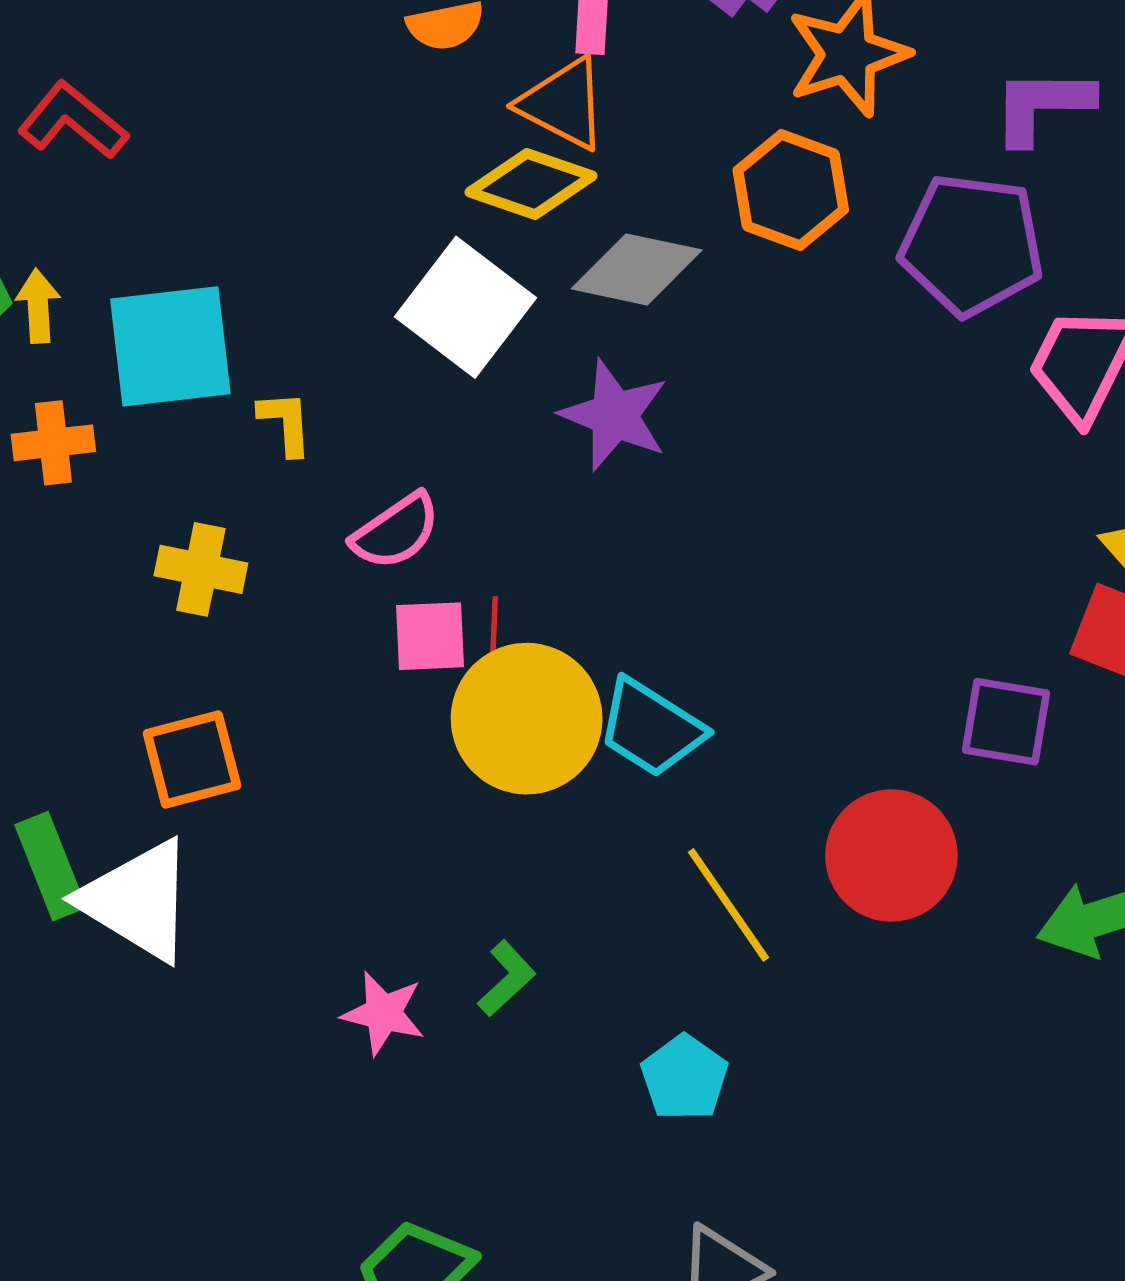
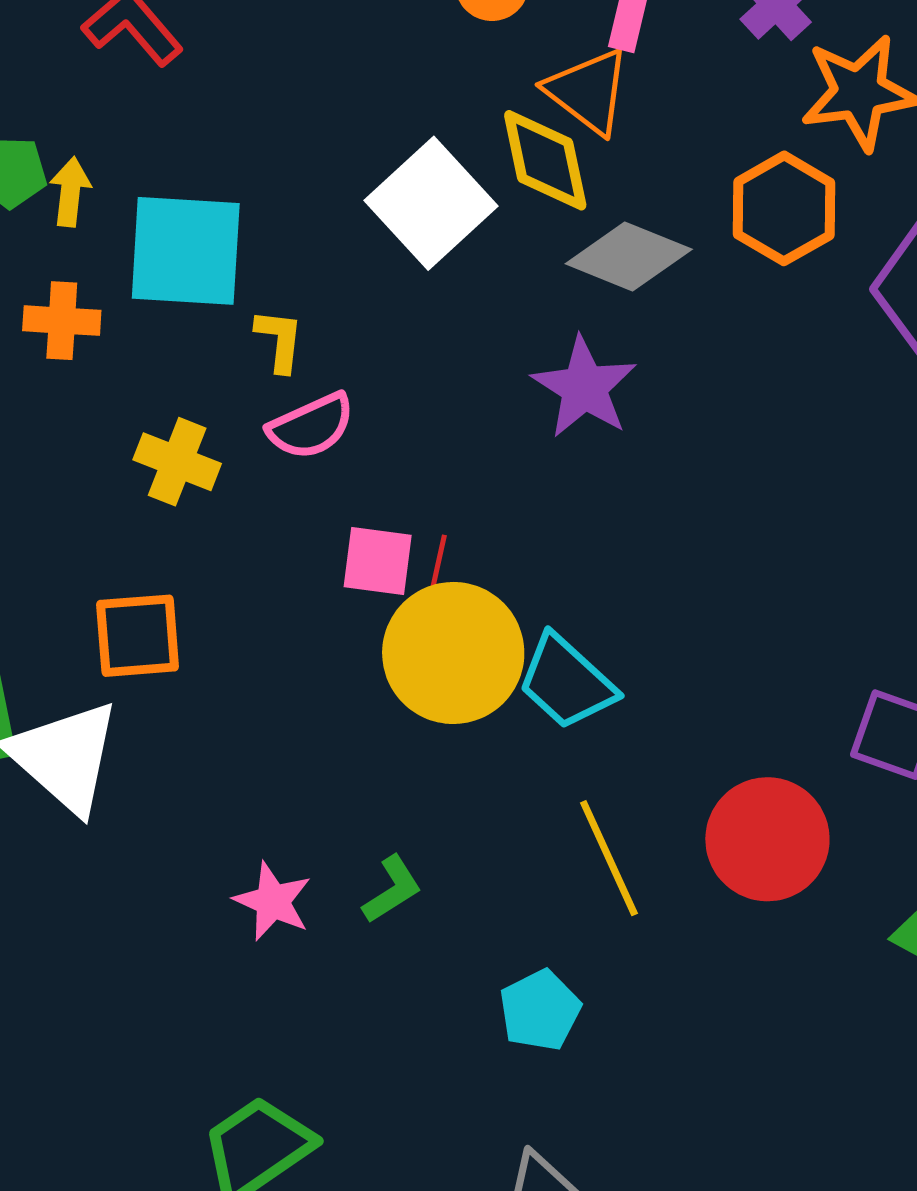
yellow diamond: (531, 184) -> (545, 160), turned 49
white square: (465, 307) -> (431, 203), moved
pink semicircle: (396, 531) -> (311, 426), moved

